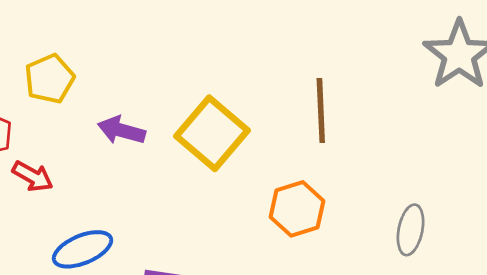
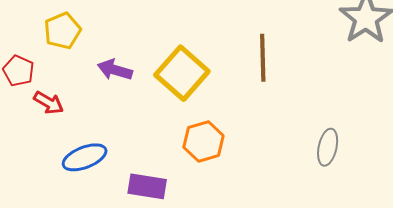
orange hexagon: (297, 209) -> (204, 141), moved

